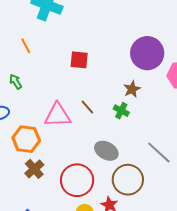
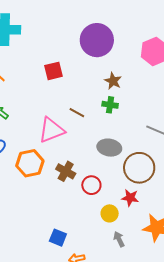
purple circle: (147, 53) -> (97, 40), moved
brown cross: (34, 169) -> (66, 171), moved
red circle: (77, 180) -> (91, 185), size x0.6

